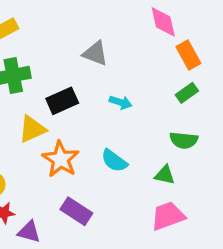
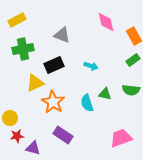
pink diamond: (163, 22) -> (106, 22), moved
gray triangle: (95, 53) -> (62, 35), moved
cyan semicircle: (114, 161) -> (87, 103), turned 36
green triangle: (165, 175) -> (105, 94), moved

